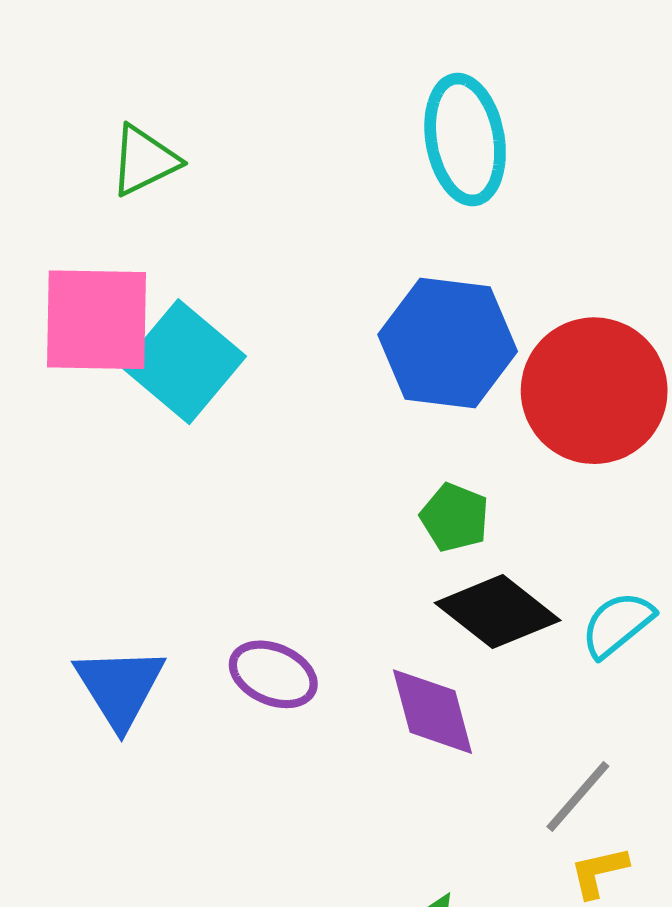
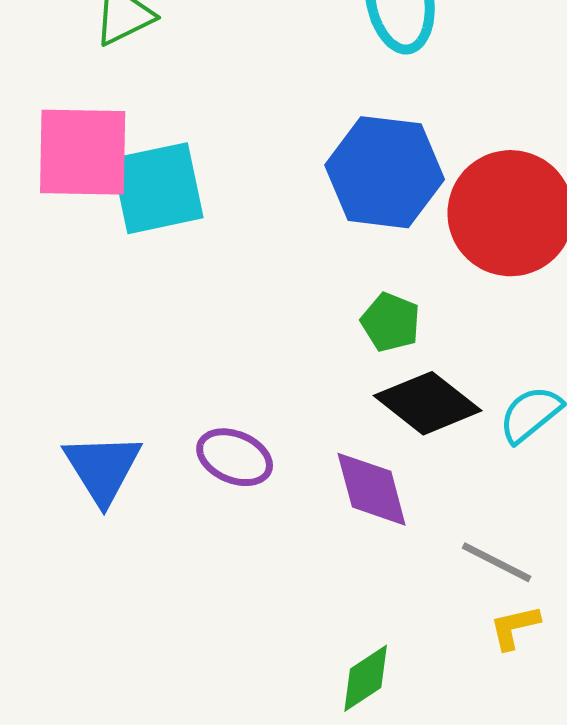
cyan square: (184, 362) -> (158, 188), turned 38
gray line: (578, 796) -> (497, 562), turned 76

